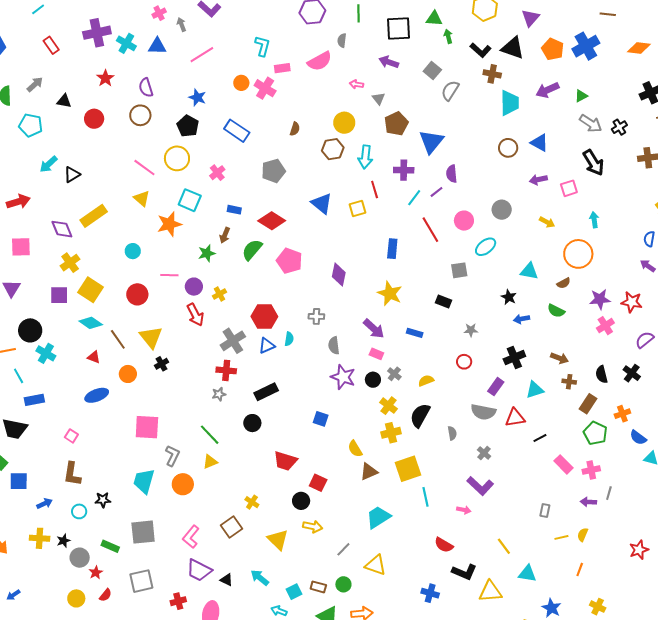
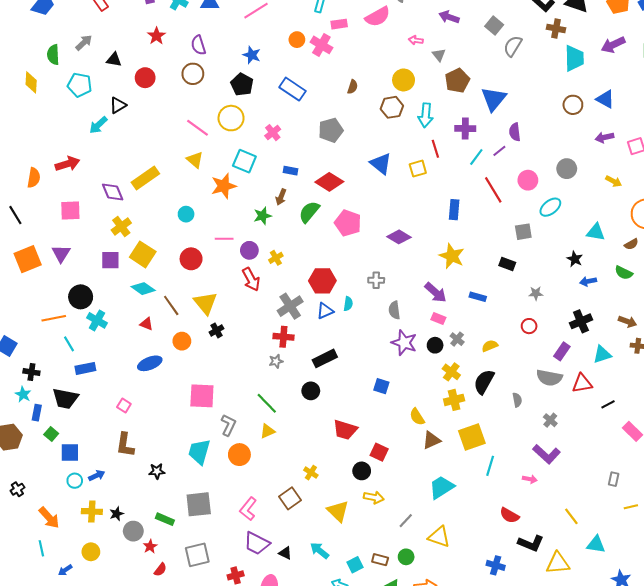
black triangle: (72, 175) -> (118, 105), moved
purple diamond: (339, 275) -> (399, 237), turned -70
cyan line: (425, 497) -> (490, 466), turned 30
cyan circle: (79, 511) -> (75, 481), moved
yellow circle: (76, 598) -> (91, 552), moved

